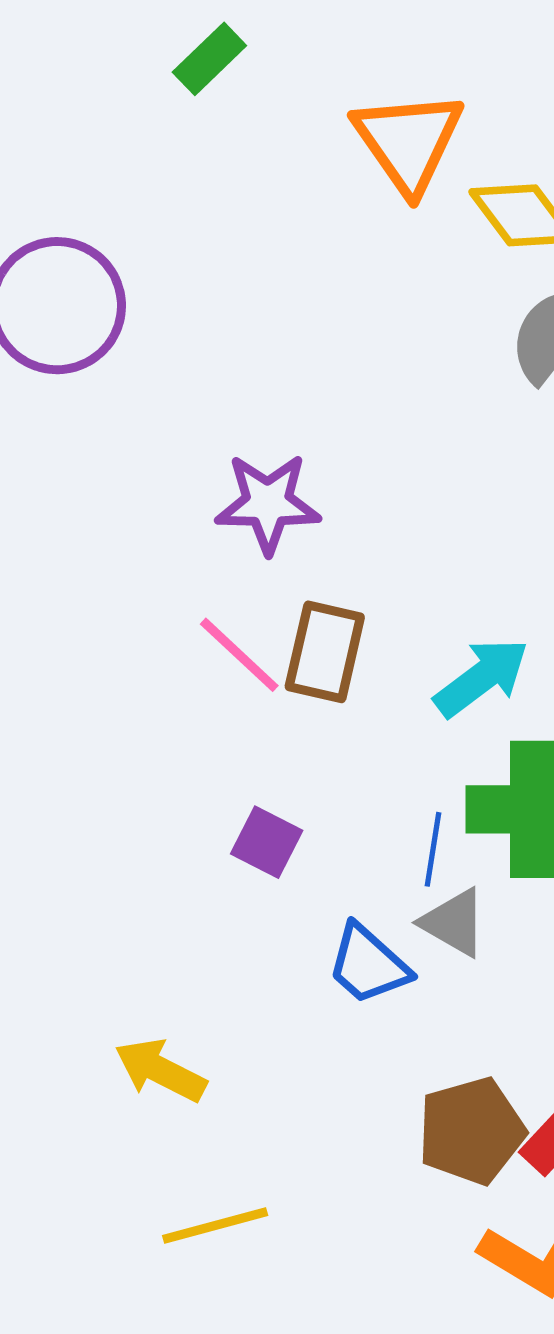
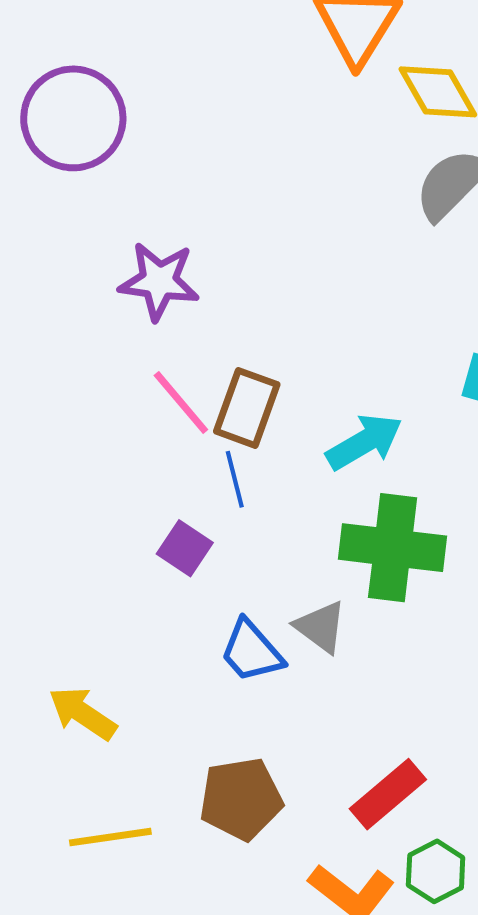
purple star: (268, 503) -> (159, 281), moved
blue line: (433, 849) -> (235, 479), moved, turned -30
brown pentagon: (471, 1131) -> (241, 799), moved

